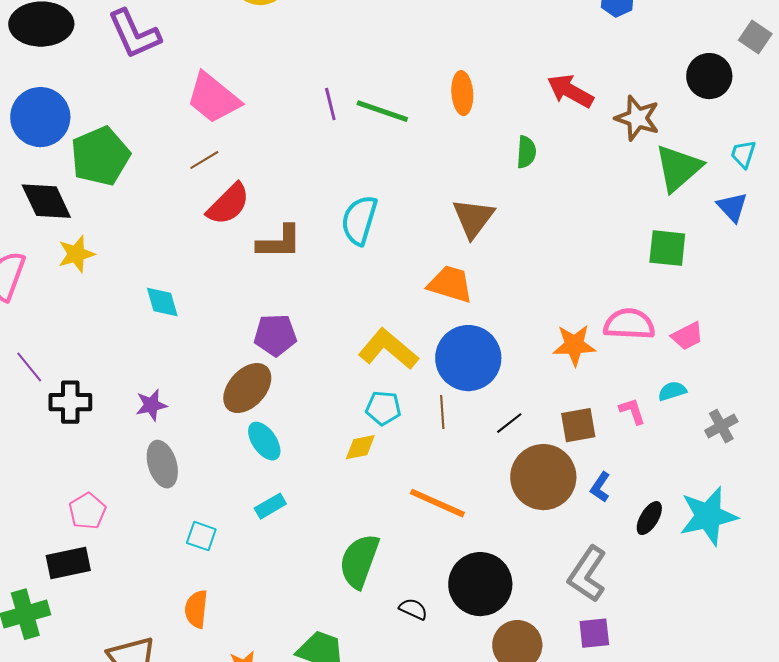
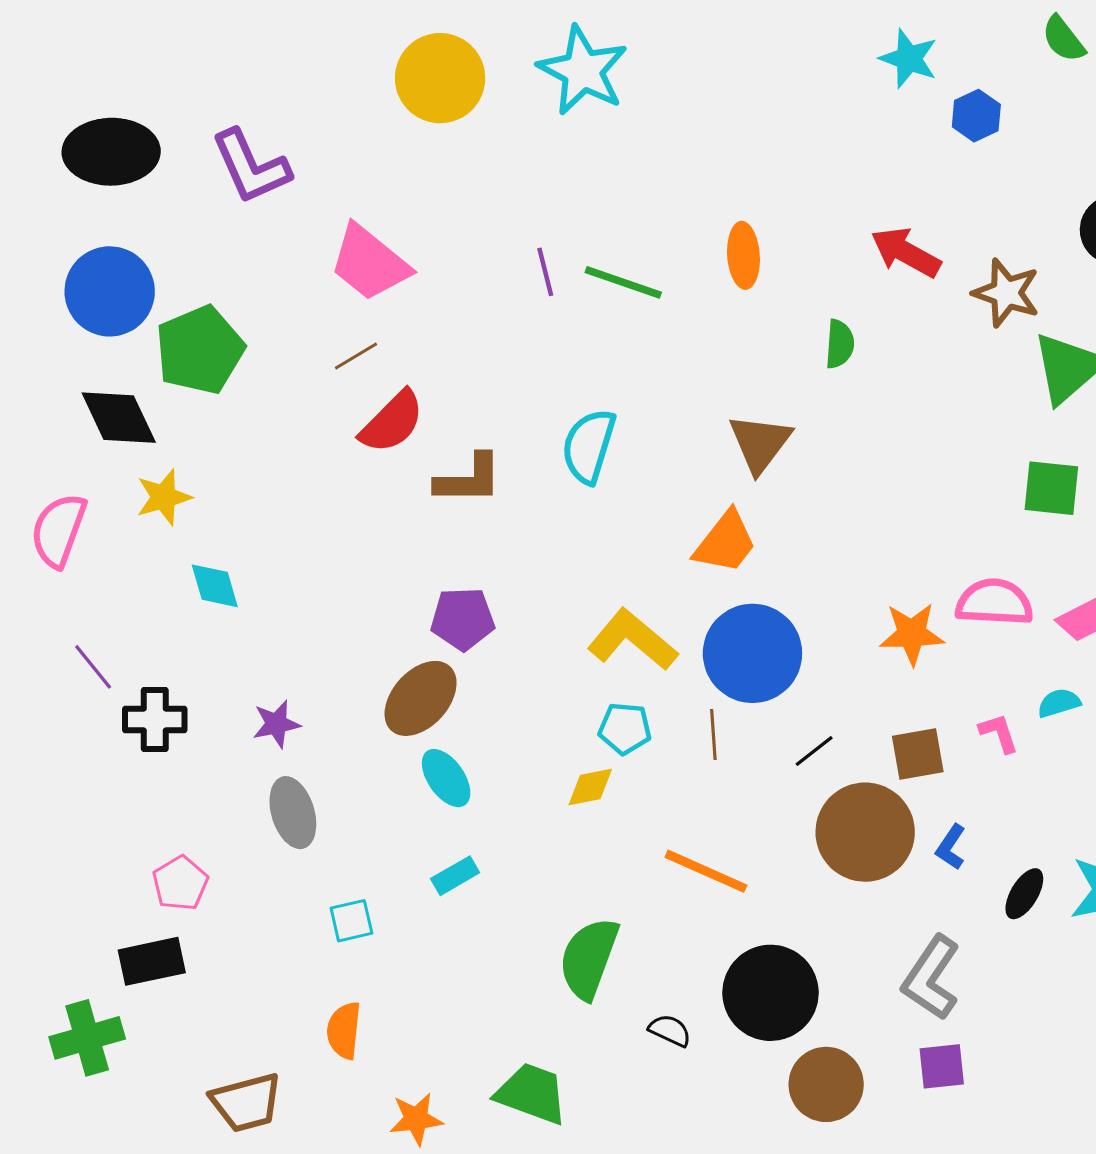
orange trapezoid: (450, 284) -> (725, 542), turned 111
cyan diamond: (162, 302) -> (215, 586), moved
cyan square: (201, 536) -> (351, 921), turned -32

